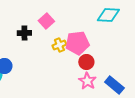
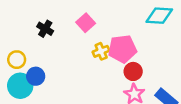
black cross: (24, 33) -> (45, 29), moved, turned 32

